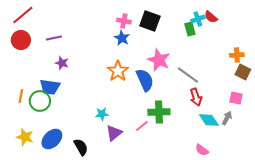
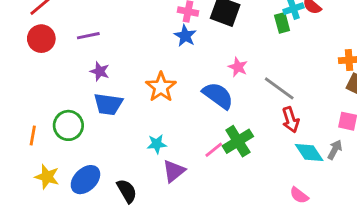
pink star: (159, 60) -> (238, 67), size x0.6
orange star: (118, 71) -> (161, 87), moved
blue semicircle: (145, 80) -> (218, 96), turned -30
blue trapezoid: (50, 87) -> (108, 104), moved
orange line: (21, 96) -> (33, 135), moved
green cross: (159, 112) -> (238, 141), turned -30
pink line: (142, 126) -> (214, 150), moved

